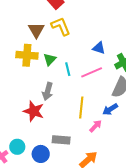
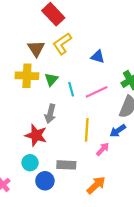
yellow L-shape: (61, 26) -> (62, 44), turned -100
blue triangle: (99, 48) -> (98, 57), moved
cyan circle: (17, 147) -> (30, 163), moved

